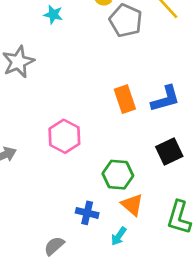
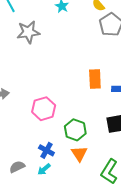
pink hexagon: (64, 136) -> (44, 109), moved
cyan arrow: (119, 236) -> (44, 169), moved

